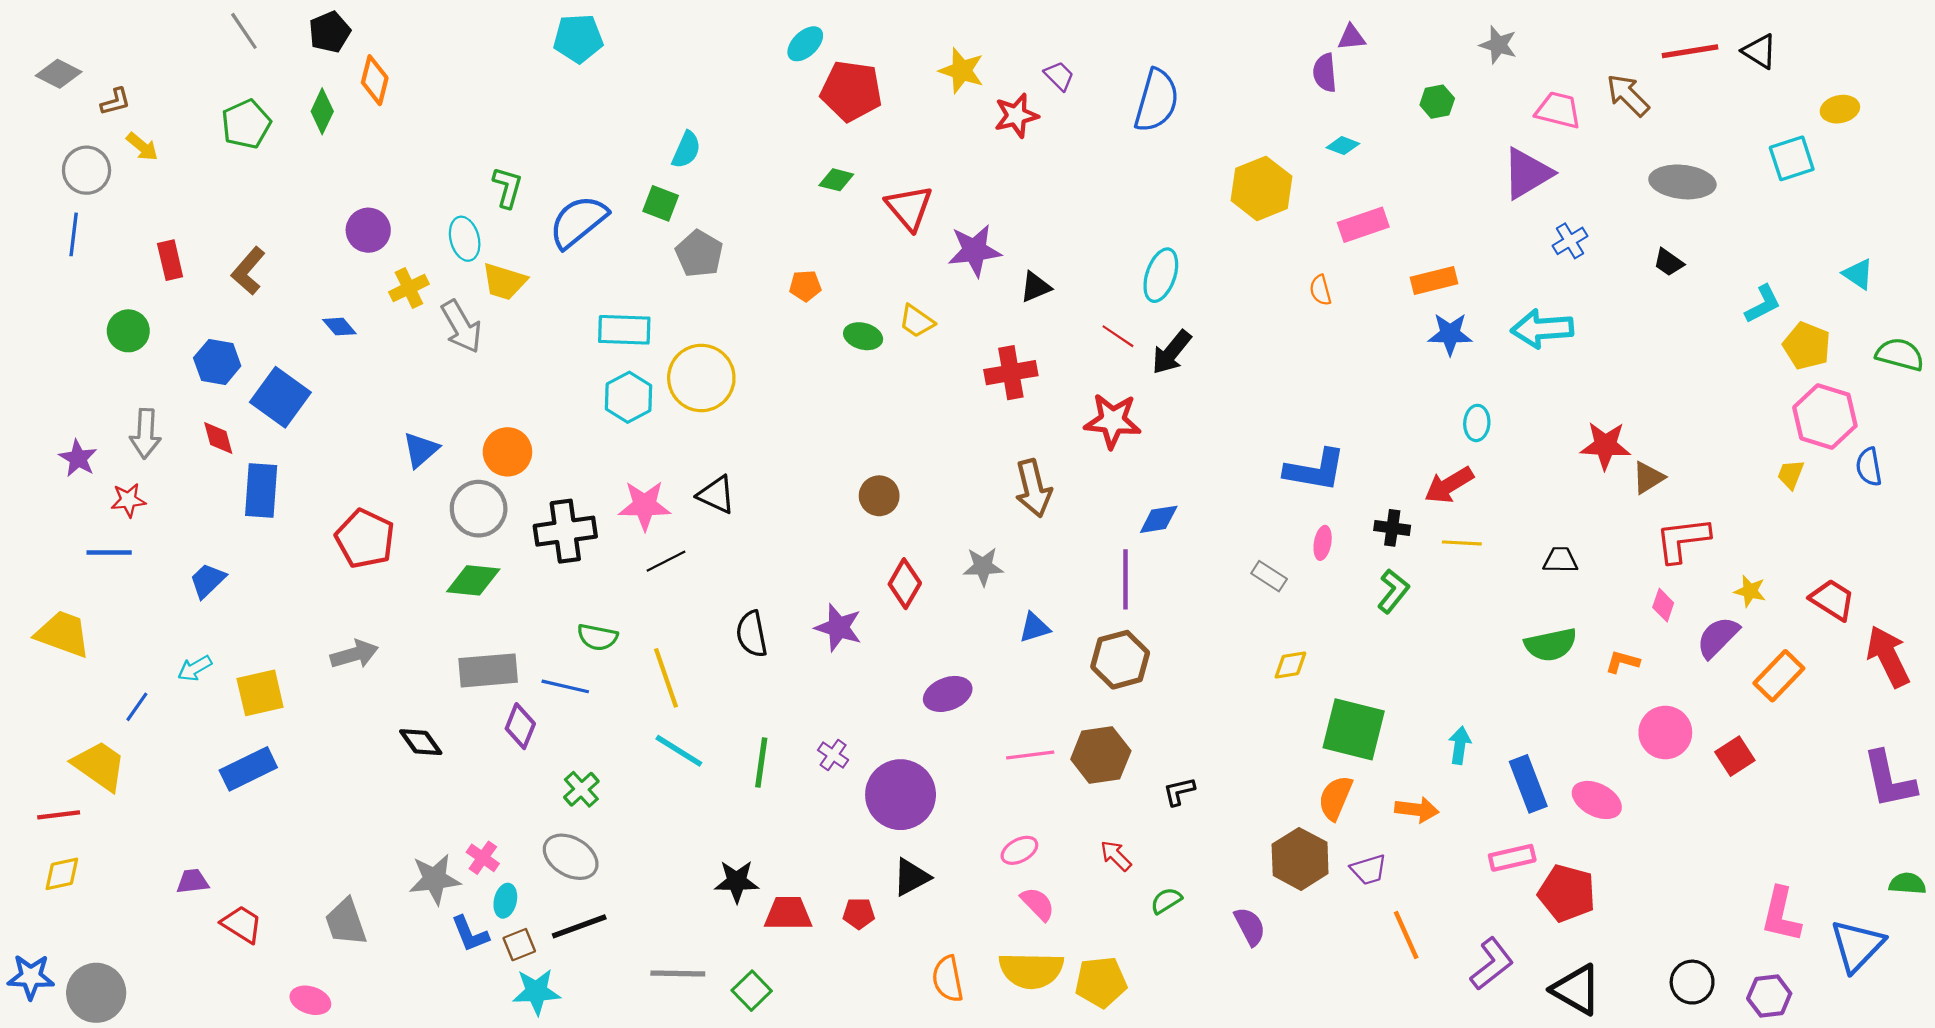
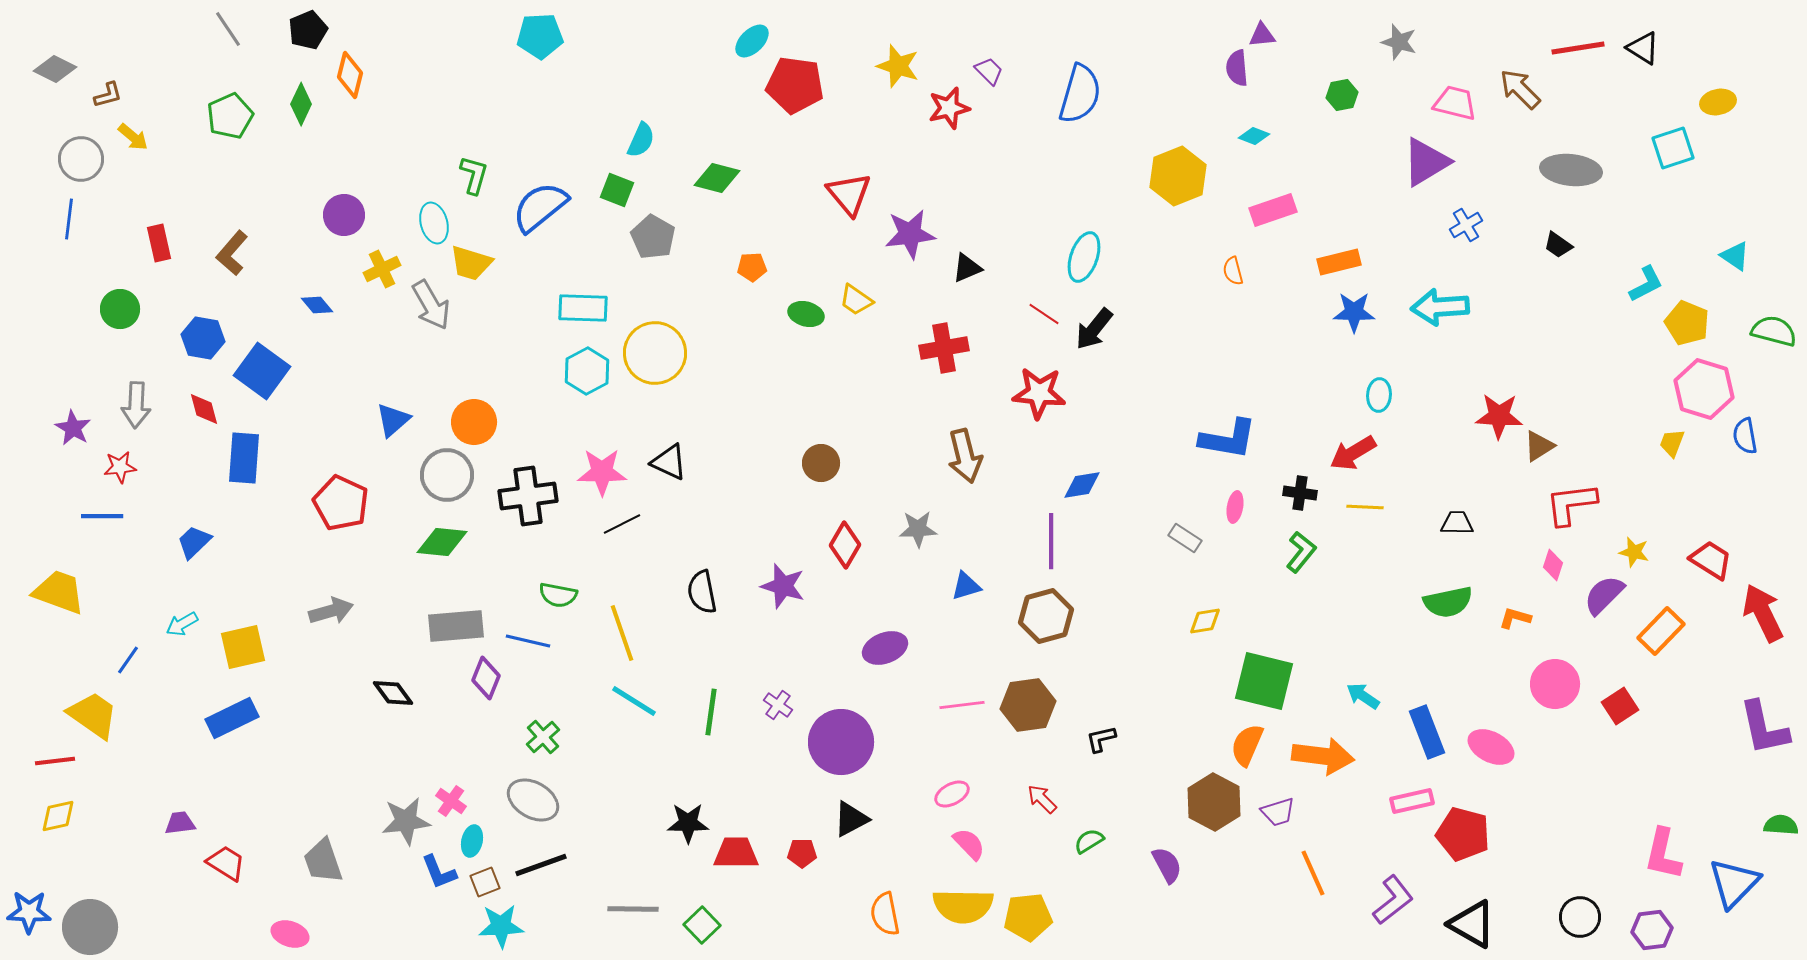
green diamond: (836, 180) -> (717, 178), moved, size x1.4
cyan arrow: (1460, 745) -> (1363, 696), turned -64
orange arrow: (1417, 810) -> (1323, 756), size x1.5

